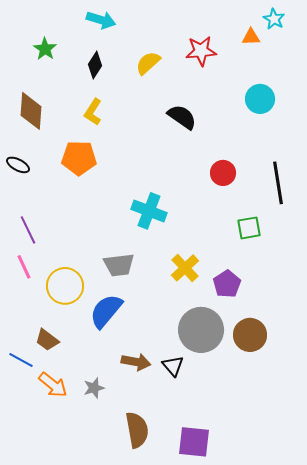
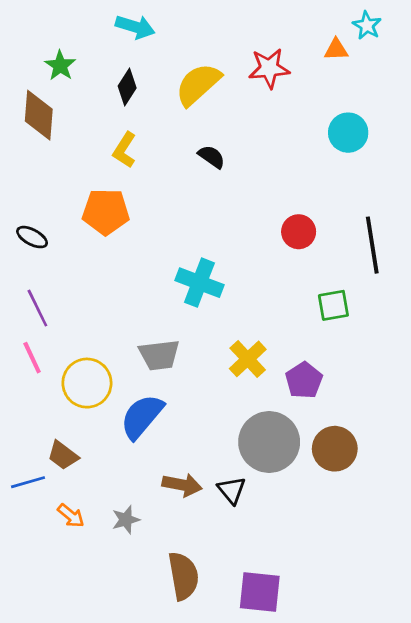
yellow semicircle: (148, 63) -> (198, 84), size x1.4
brown diamond: (31, 111) -> (39, 115), moved
black semicircle: (182, 117) -> (212, 157), moved, size x0.7
black ellipse: (18, 165) -> (32, 237), moved
blue line: (21, 360) -> (28, 482), turned -45
orange arrow: (53, 385) -> (71, 516), size x0.7

